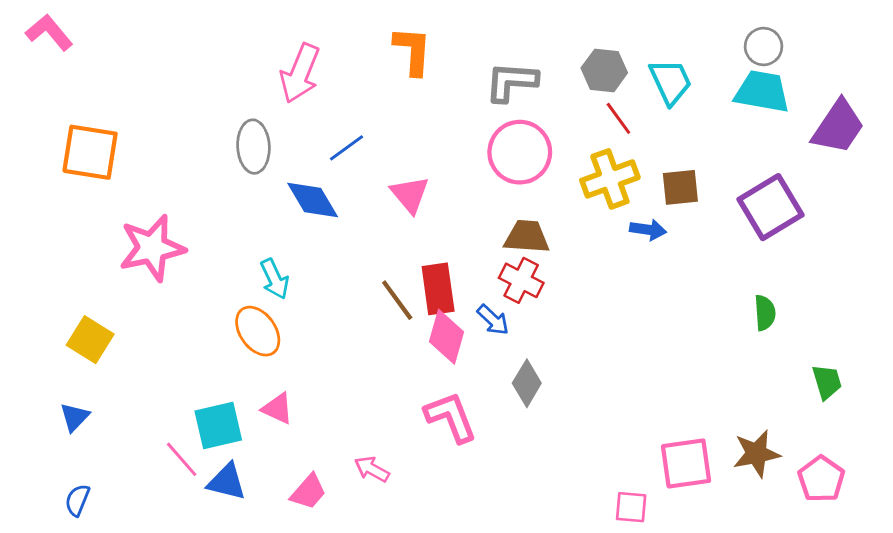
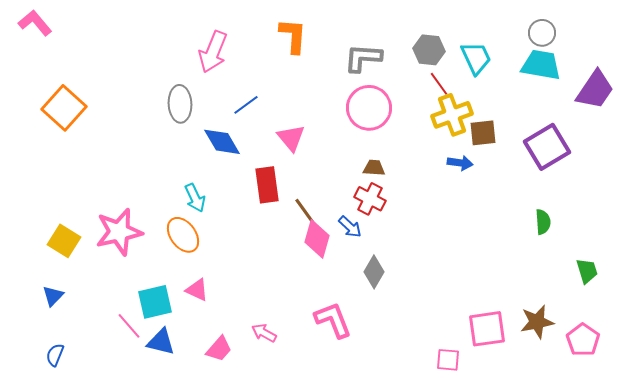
orange square: (90, 152) -> (64, 108), turned 33
yellow cross: (610, 179) -> (452, 115), moved
brown trapezoid: (527, 237) -> (374, 168), size x0.7
pink star: (152, 248) -> (119, 232), moved
red rectangle: (438, 289) -> (267, 185), moved
brown line: (397, 300) -> (306, 213), moved
pink L-shape: (451, 417) -> (333, 320), moved

